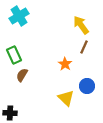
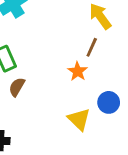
brown line: (84, 47) -> (92, 47), moved

